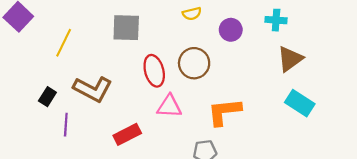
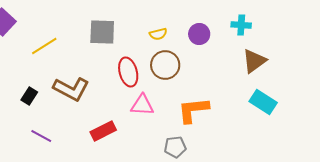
yellow semicircle: (192, 14) -> (158, 34), moved
yellow line: (64, 43) -> (44, 46), turned 32
purple line: (66, 125) -> (41, 136), moved, turned -65

